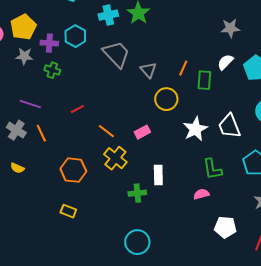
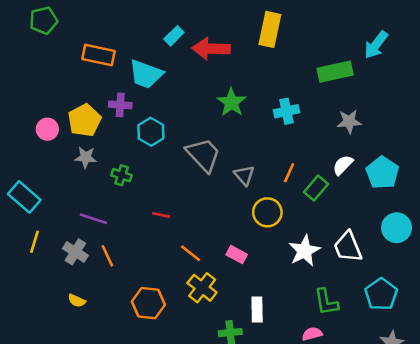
cyan cross: (108, 15) -> (287, 111), moved
purple cross: (49, 43) -> (120, 105), moved
green rectangle: (204, 80) -> (316, 188), turned 36
red line: (77, 109) -> (161, 215), moved, turned 40
pink rectangle: (142, 132) -> (237, 255), turned 56

